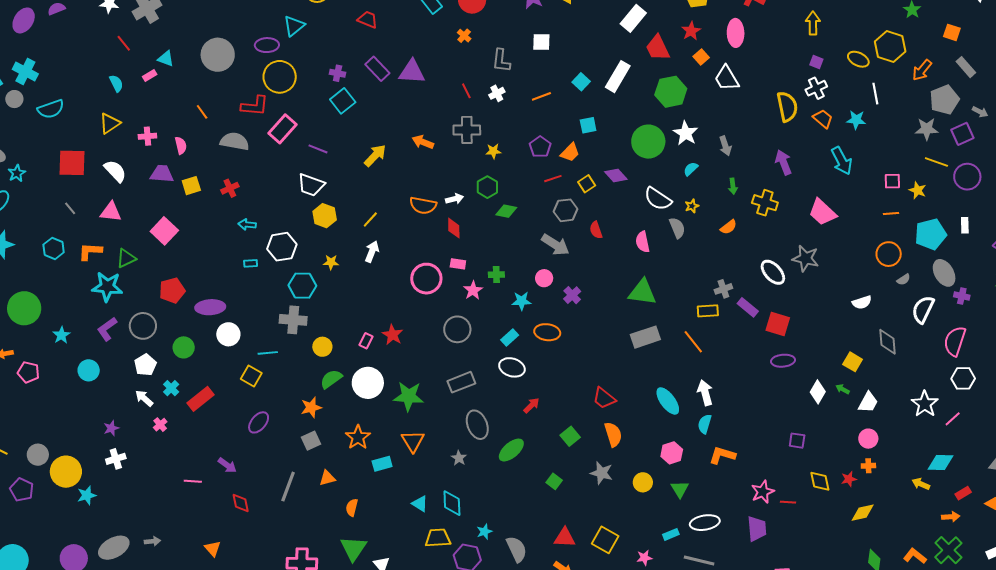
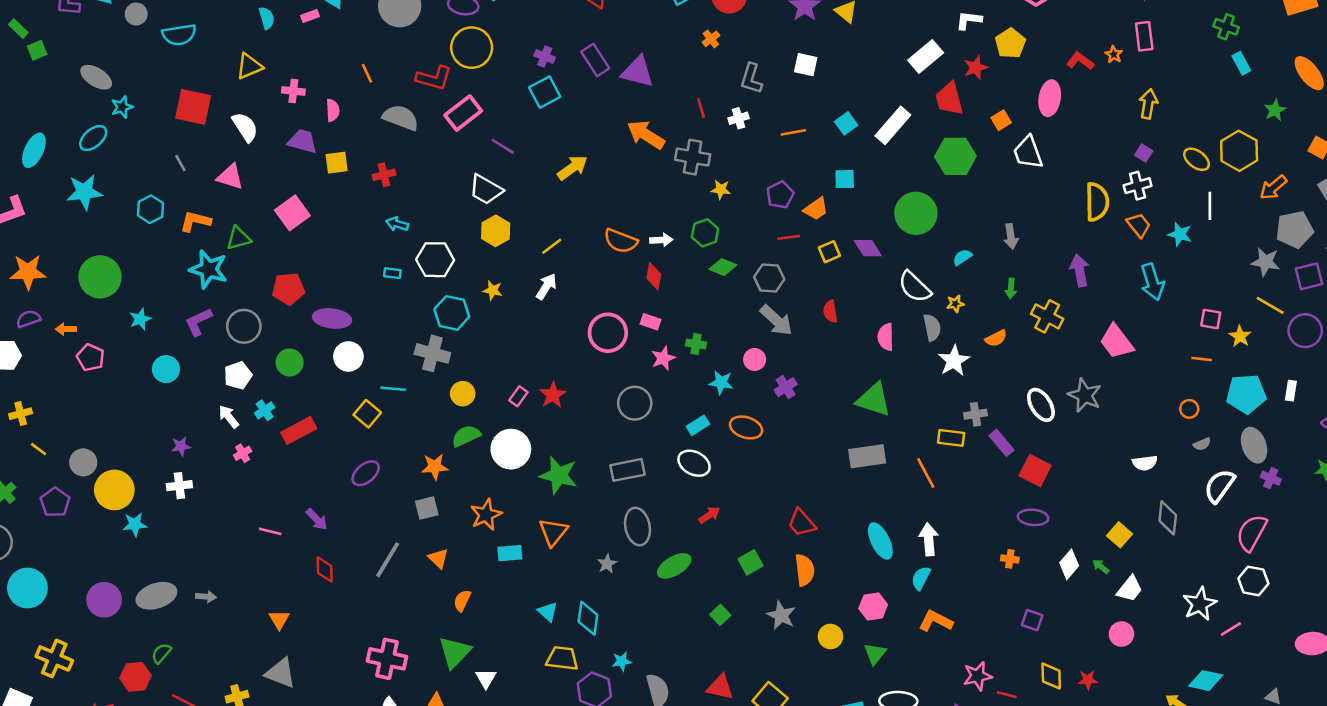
red star: (691, 31) -> (976, 68), moved
white star: (686, 133) -> (954, 361), moved
orange arrow: (423, 142) -> (646, 135), moved, size x1.4
gray hexagon: (566, 210) -> (769, 278), moved
orange circle: (889, 254) -> (1189, 409), size x0.6
orange cross: (868, 466) -> (1010, 559), moved
orange triangle: (327, 478) -> (438, 558), turned 48

